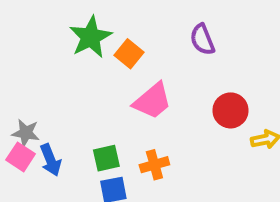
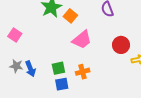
gray star: (26, 133) -> (16, 66), moved
pink square: (21, 157) -> (15, 35), moved

